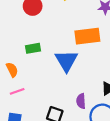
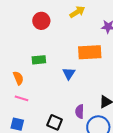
blue triangle: (66, 61) -> (69, 73), size x0.6
pink line: (17, 91) -> (22, 98), turned 32

